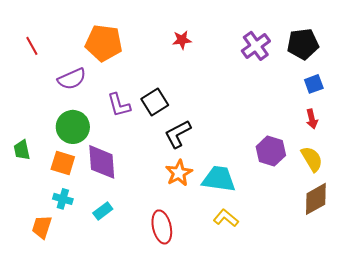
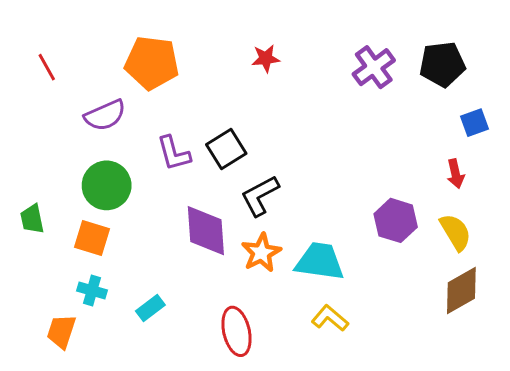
blue square: (314, 84) -> (474, 123), moved
purple diamond: (102, 162) -> (206, 231), moved

